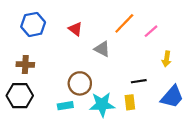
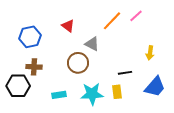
blue hexagon: (33, 24) -> (30, 37), moved
pink line: (151, 31) -> (136, 16), moved
brown cross: (25, 65) -> (34, 67), moved
brown circle: (80, 83) -> (78, 63), moved

